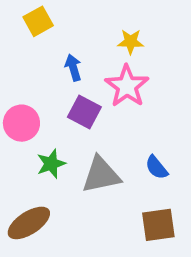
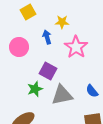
yellow star: (131, 42) -> (62, 22), moved
purple square: (84, 112) -> (48, 71), moved
pink circle: (21, 123) -> (19, 47), moved

